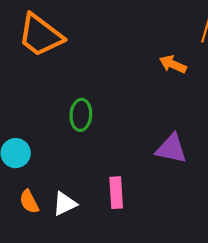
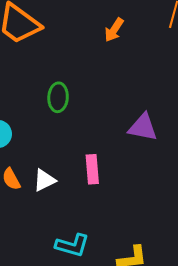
orange arrow: (173, 64) -> (114, 30), moved, turned -80

